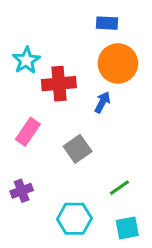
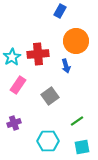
blue rectangle: (107, 23) -> (60, 11), moved, turned -64
cyan star: (26, 60) -> (12, 57), moved
blue arrow: (102, 102) -> (66, 66), turned 136

